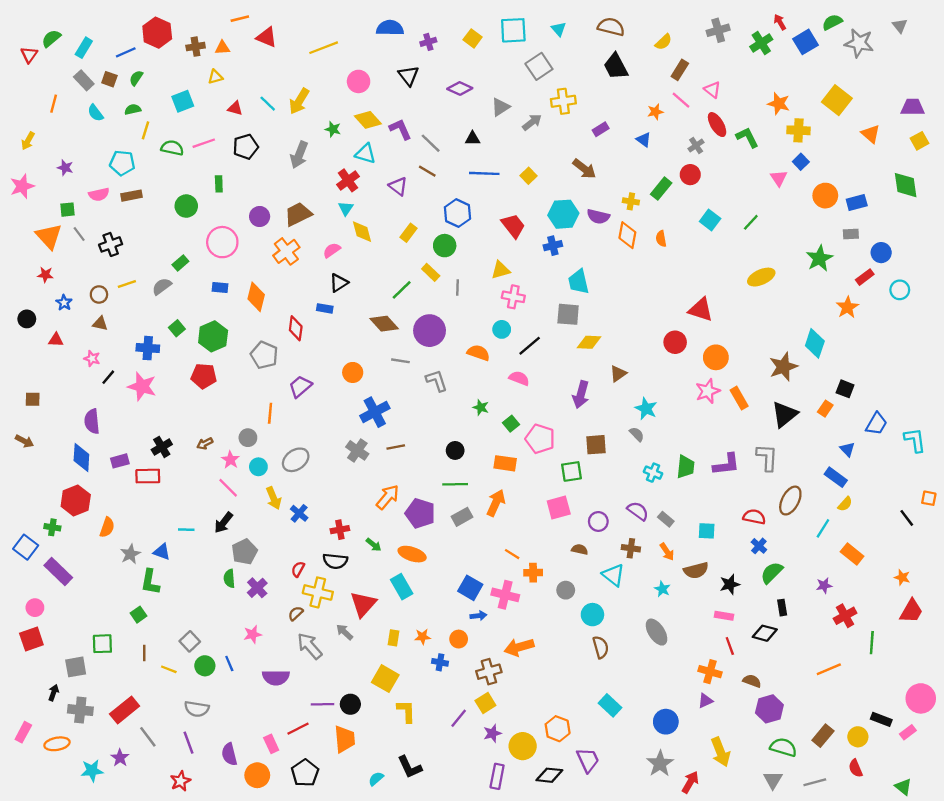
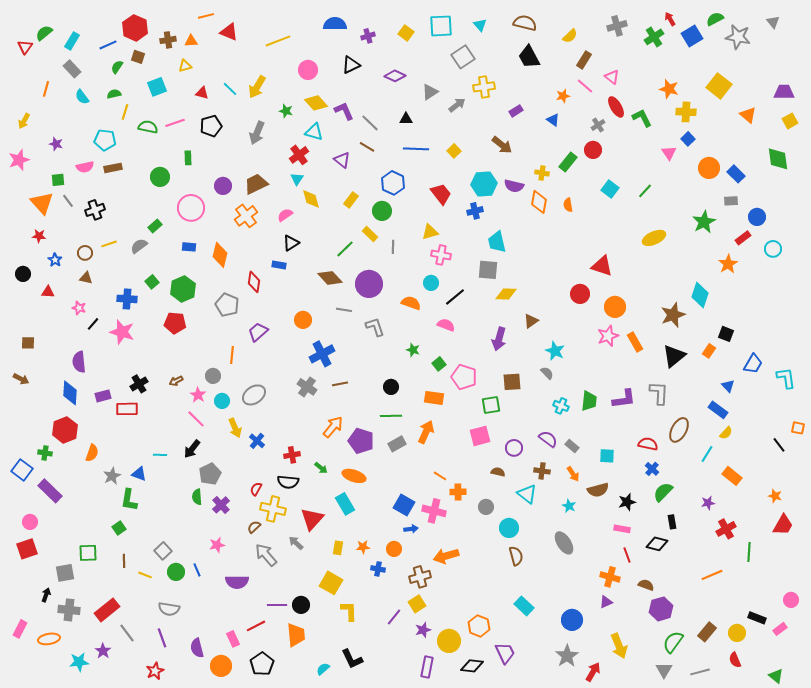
black triangle: (409, 76) -> (351, 65), turned 42
brown square: (109, 79) -> (138, 57), moved
blue rectangle: (857, 203) -> (736, 174), turned 60
pink circle: (921, 698) -> (791, 600), size x0.6
green semicircle: (783, 747) -> (673, 642), turned -70

